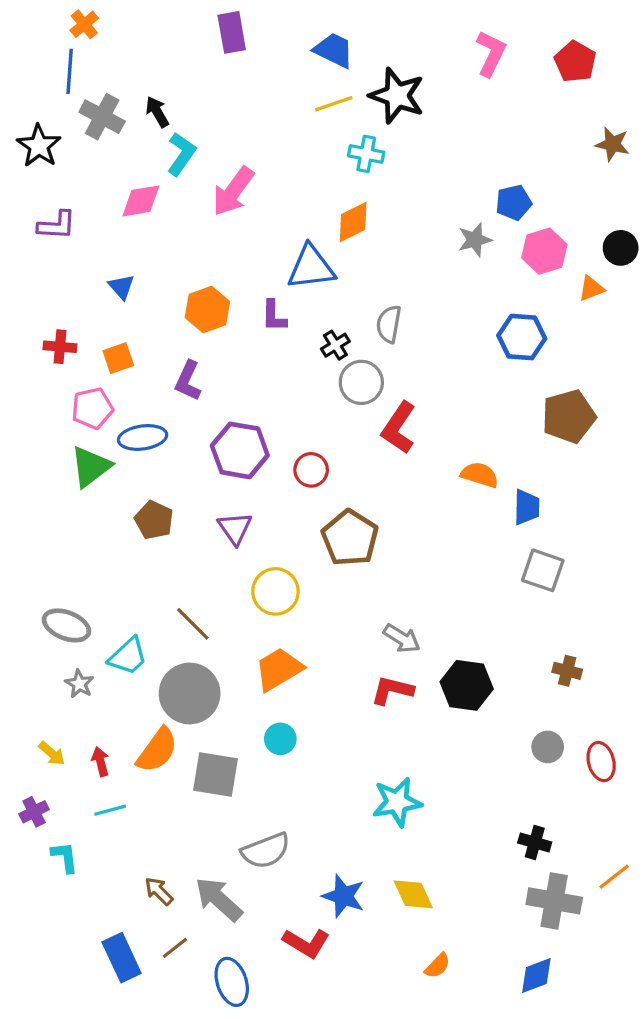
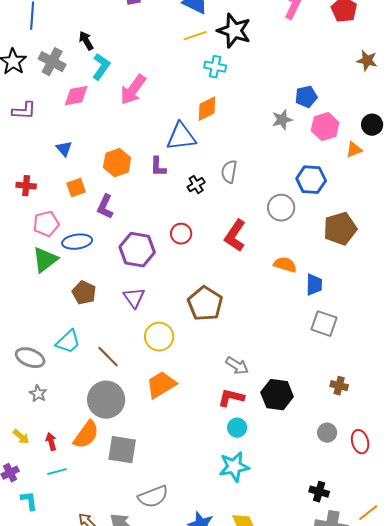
gray cross: (102, 117) -> (52, 62), moved
orange square: (118, 358) -> (76, 188), moved
gray circle: (361, 382) -> (281, 208), moved
red circle: (311, 470) -> (181, 234), moved
cyan trapezoid: (128, 656) -> (68, 342), moved
cyan circle: (280, 739) -> (237, 428), moved

